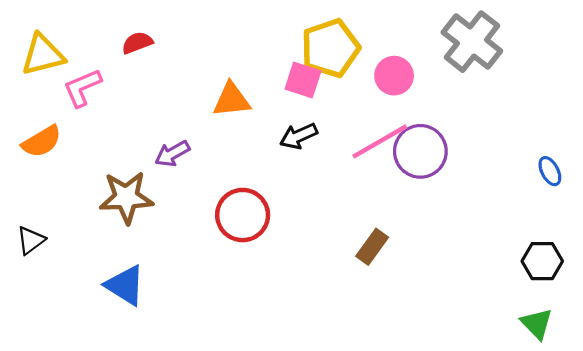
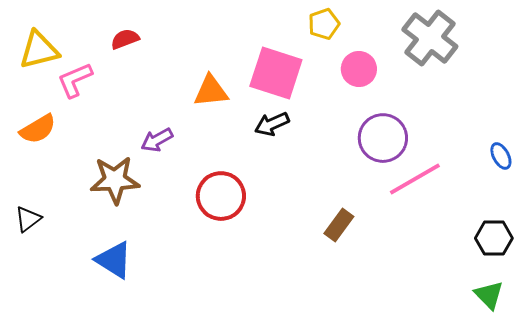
yellow pentagon: (330, 48) -> (324, 24), moved, size x0.6
pink square: (303, 80) -> (276, 73), size x1.6
pink line: (380, 141) -> (415, 179), moved

